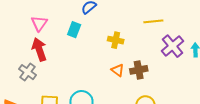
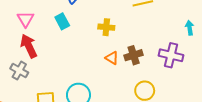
cyan rectangle: (74, 30) -> (62, 21), turned -42
purple cross: (173, 46) -> (171, 55), moved, turned -30

